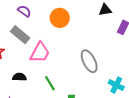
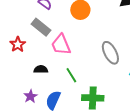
pink trapezoid: (40, 53) -> (61, 45), turned 130

